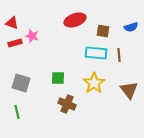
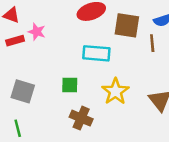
brown square: (103, 31) -> (127, 25), size x1.5
cyan rectangle: (96, 53) -> (96, 53), moved
brown line: (119, 55) -> (152, 43), moved

